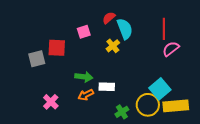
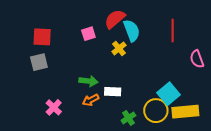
red semicircle: (109, 18) -> (115, 19), size x1.5
red square: (57, 48) -> (42, 37), moved
pink semicircle: (171, 49) -> (197, 59), moved, turned -72

